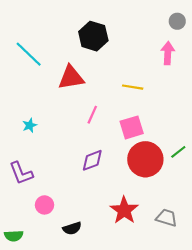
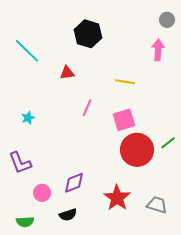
red triangle: (71, 78) -> (67, 73), size x0.6
purple diamond: (92, 160) -> (74, 183), moved
green semicircle: (14, 236) -> (25, 222), moved

